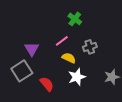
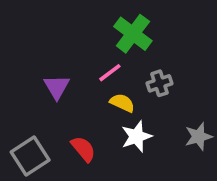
green cross: (75, 19) -> (133, 34), size x1.5
gray square: (22, 71) -> (30, 156), moved

